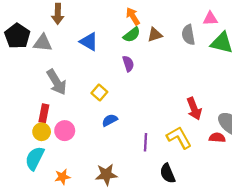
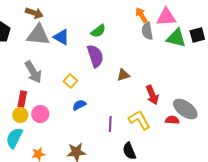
brown arrow: (58, 14) -> (34, 13), turned -72
orange arrow: (133, 16) -> (141, 15), moved
pink triangle: (210, 19) -> (166, 17), size x1.5
brown triangle: (155, 35) -> (123, 75), moved
gray triangle: (43, 43) -> (38, 35), moved, size x1.4
purple semicircle: (128, 64) -> (95, 56), size x1.6

